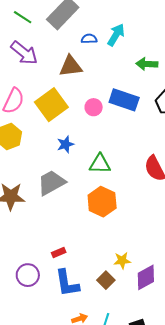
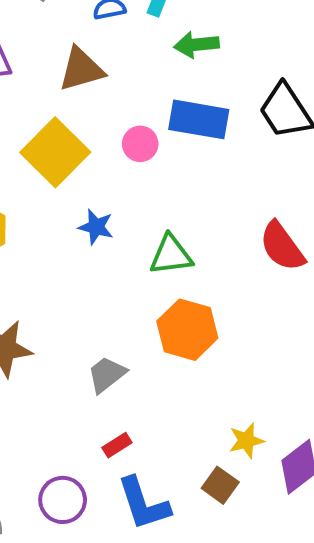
green arrow: (147, 64) -> (196, 45), moved
blue star: (65, 144) -> (96, 227), turned -30
gray trapezoid: (51, 183) -> (107, 374), moved, size x0.7

